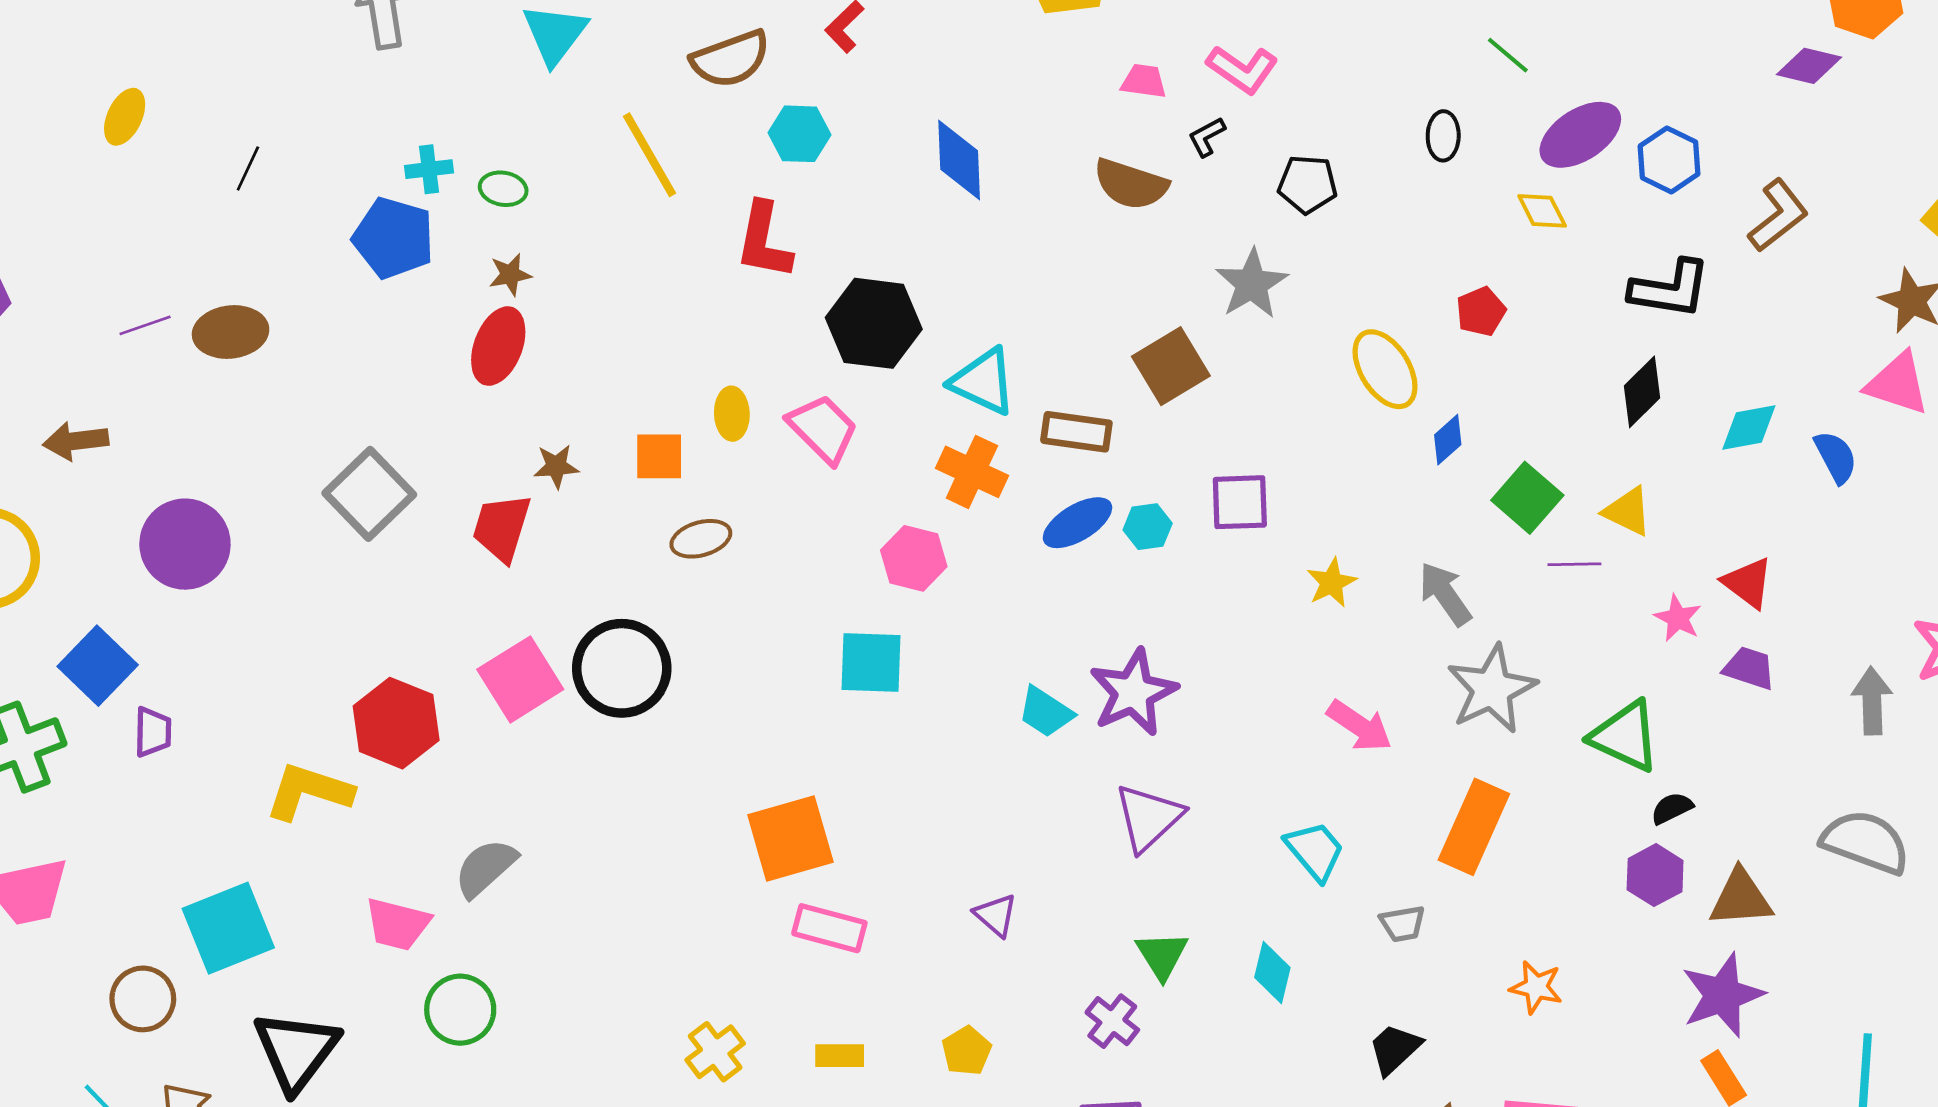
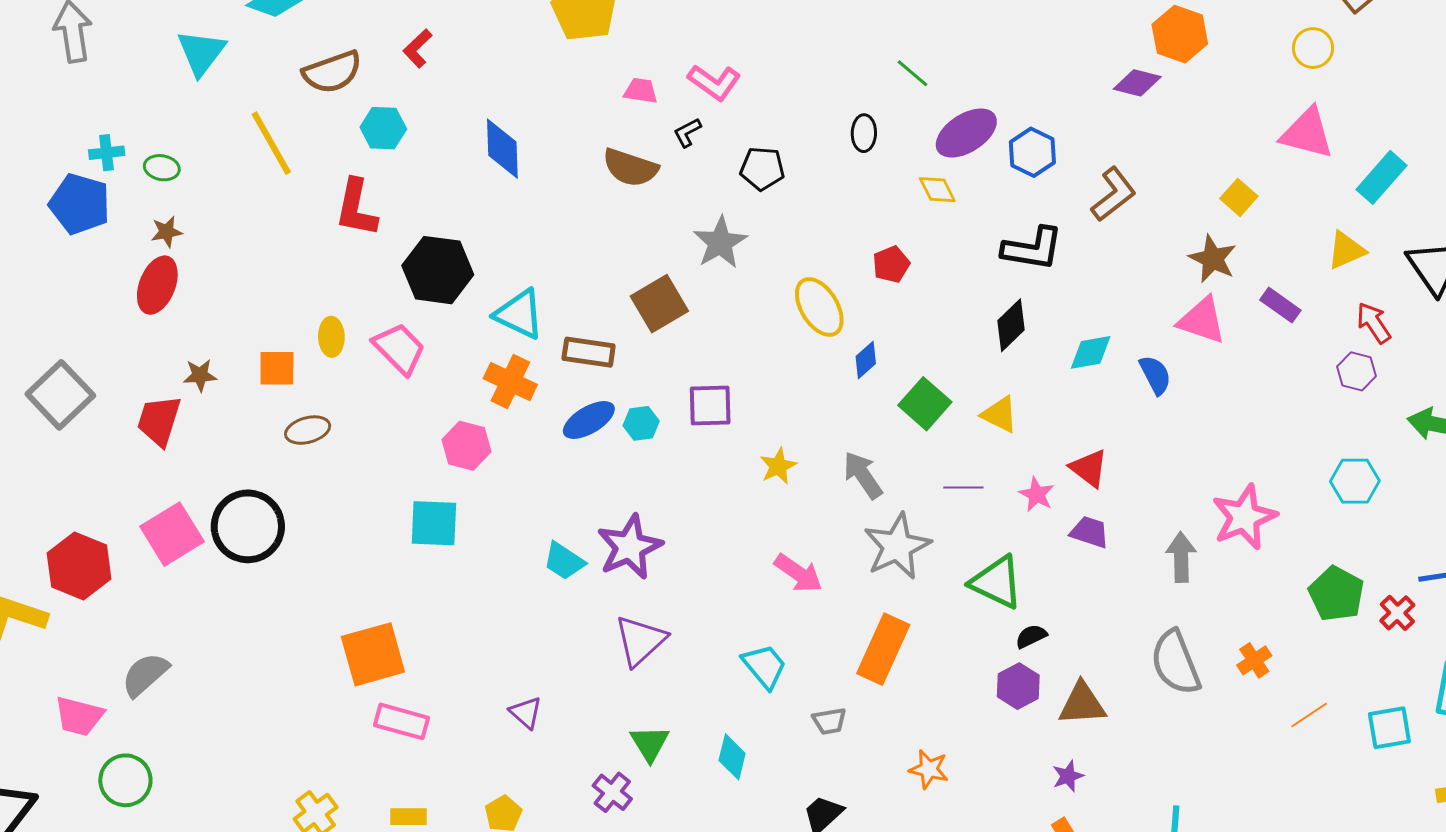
purple line: (1574, 564) -> (963, 487), moved
gray semicircle: (1866, 842) -> (1176, 663), turned -132
purple star: (1723, 995) -> (1068, 776), size x0.5

